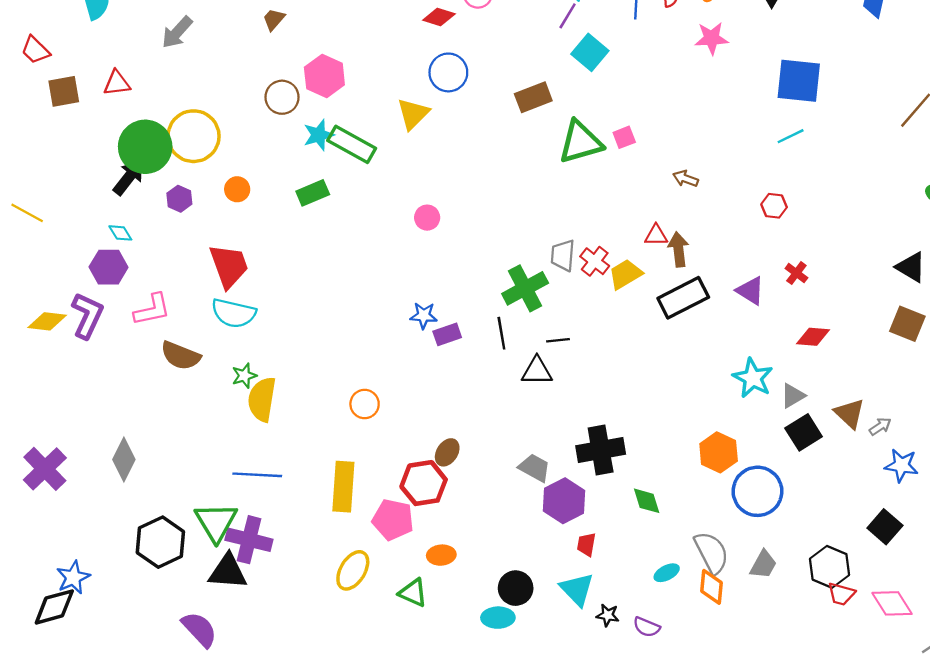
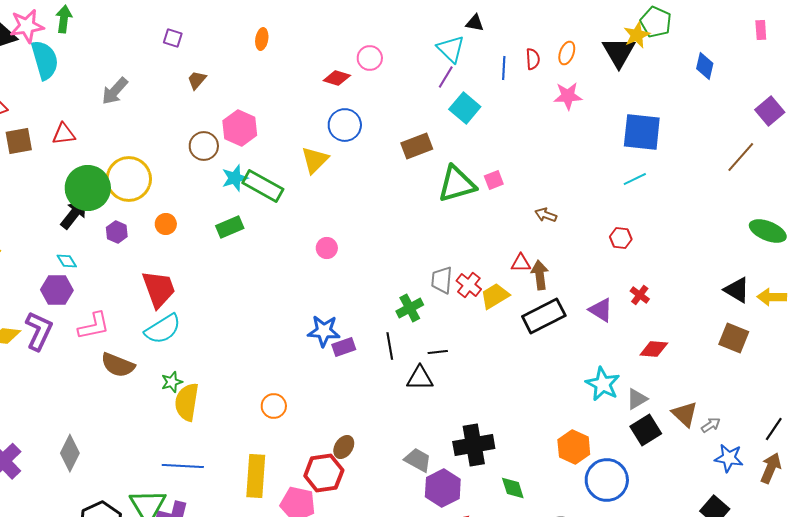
green cross: (525, 288) -> (410, 308), size x0.7
cyan semicircle: (234, 313) -> (163, 329), turned -45
blue star: (424, 316) -> (324, 331), size x1.4

